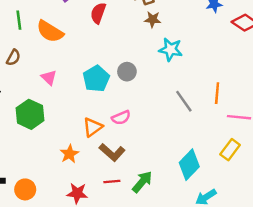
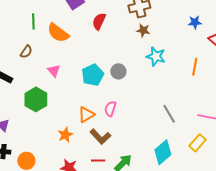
orange line: (217, 93) -> (195, 67), moved
gray line: (184, 101) -> (169, 114), moved
pink semicircle: (121, 118) -> (110, 109), turned 126

